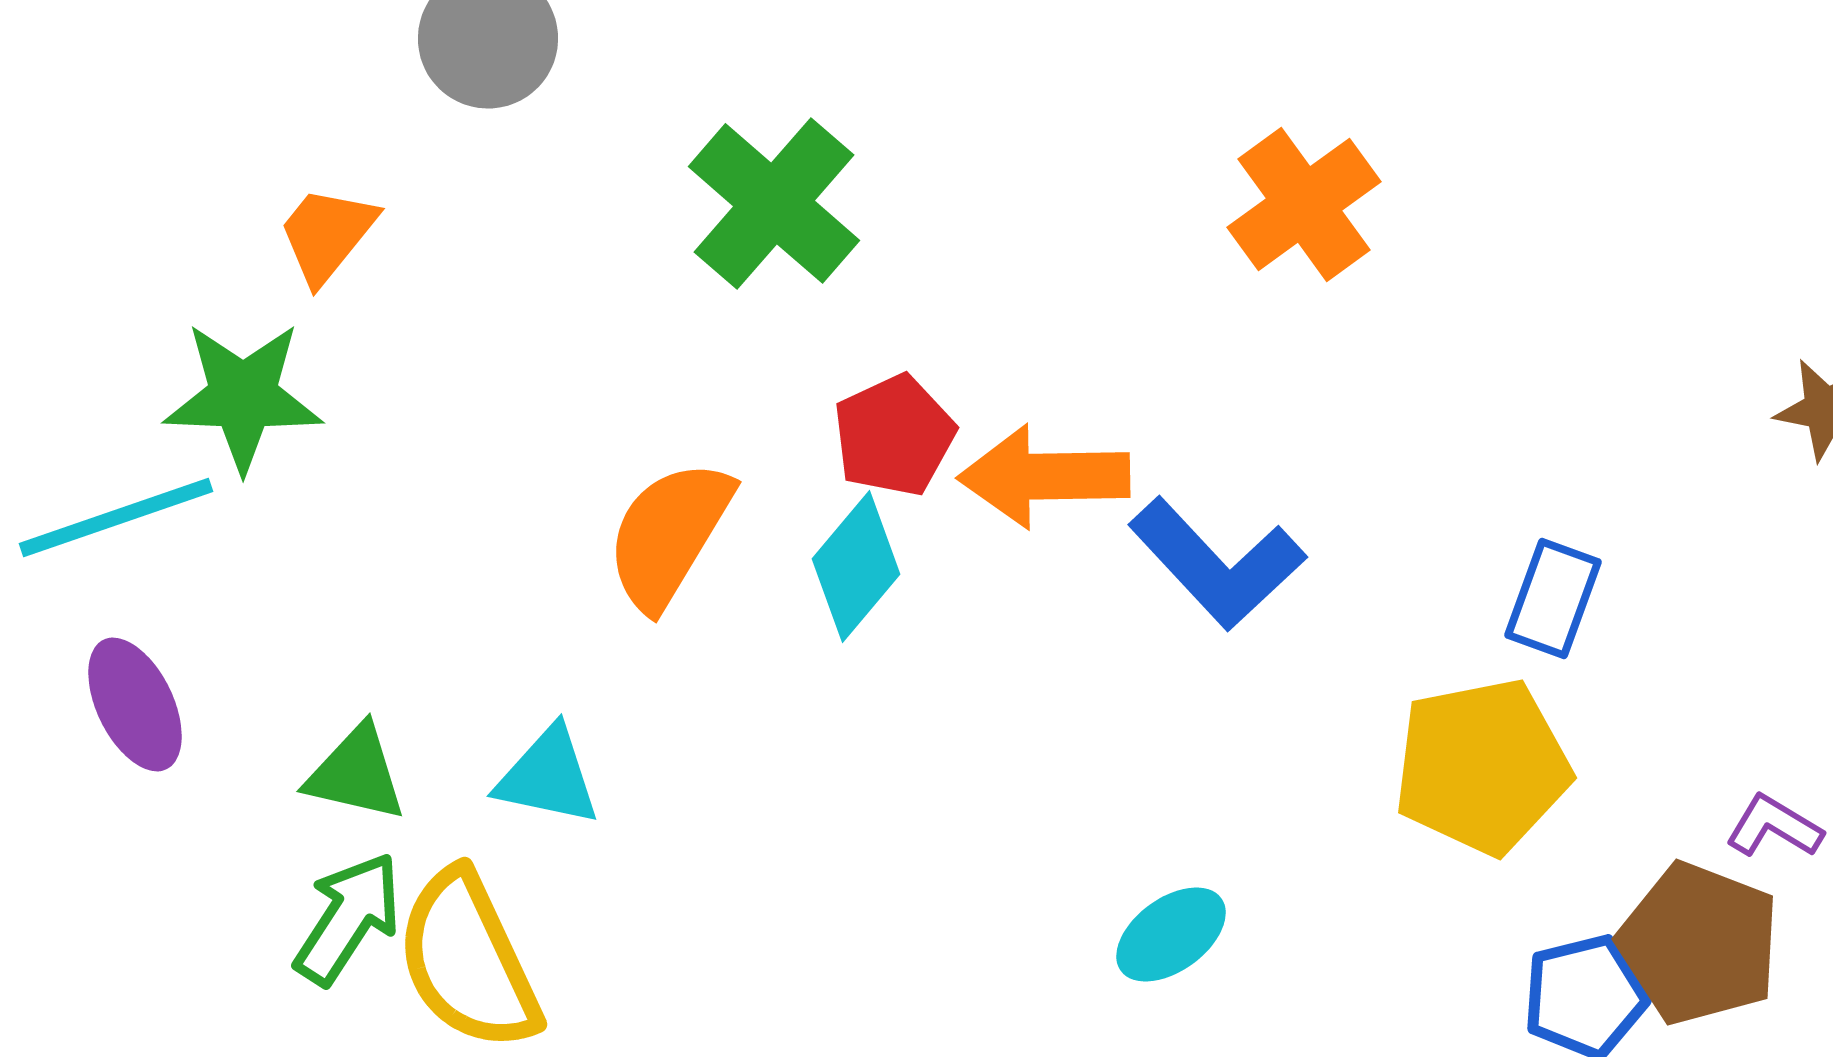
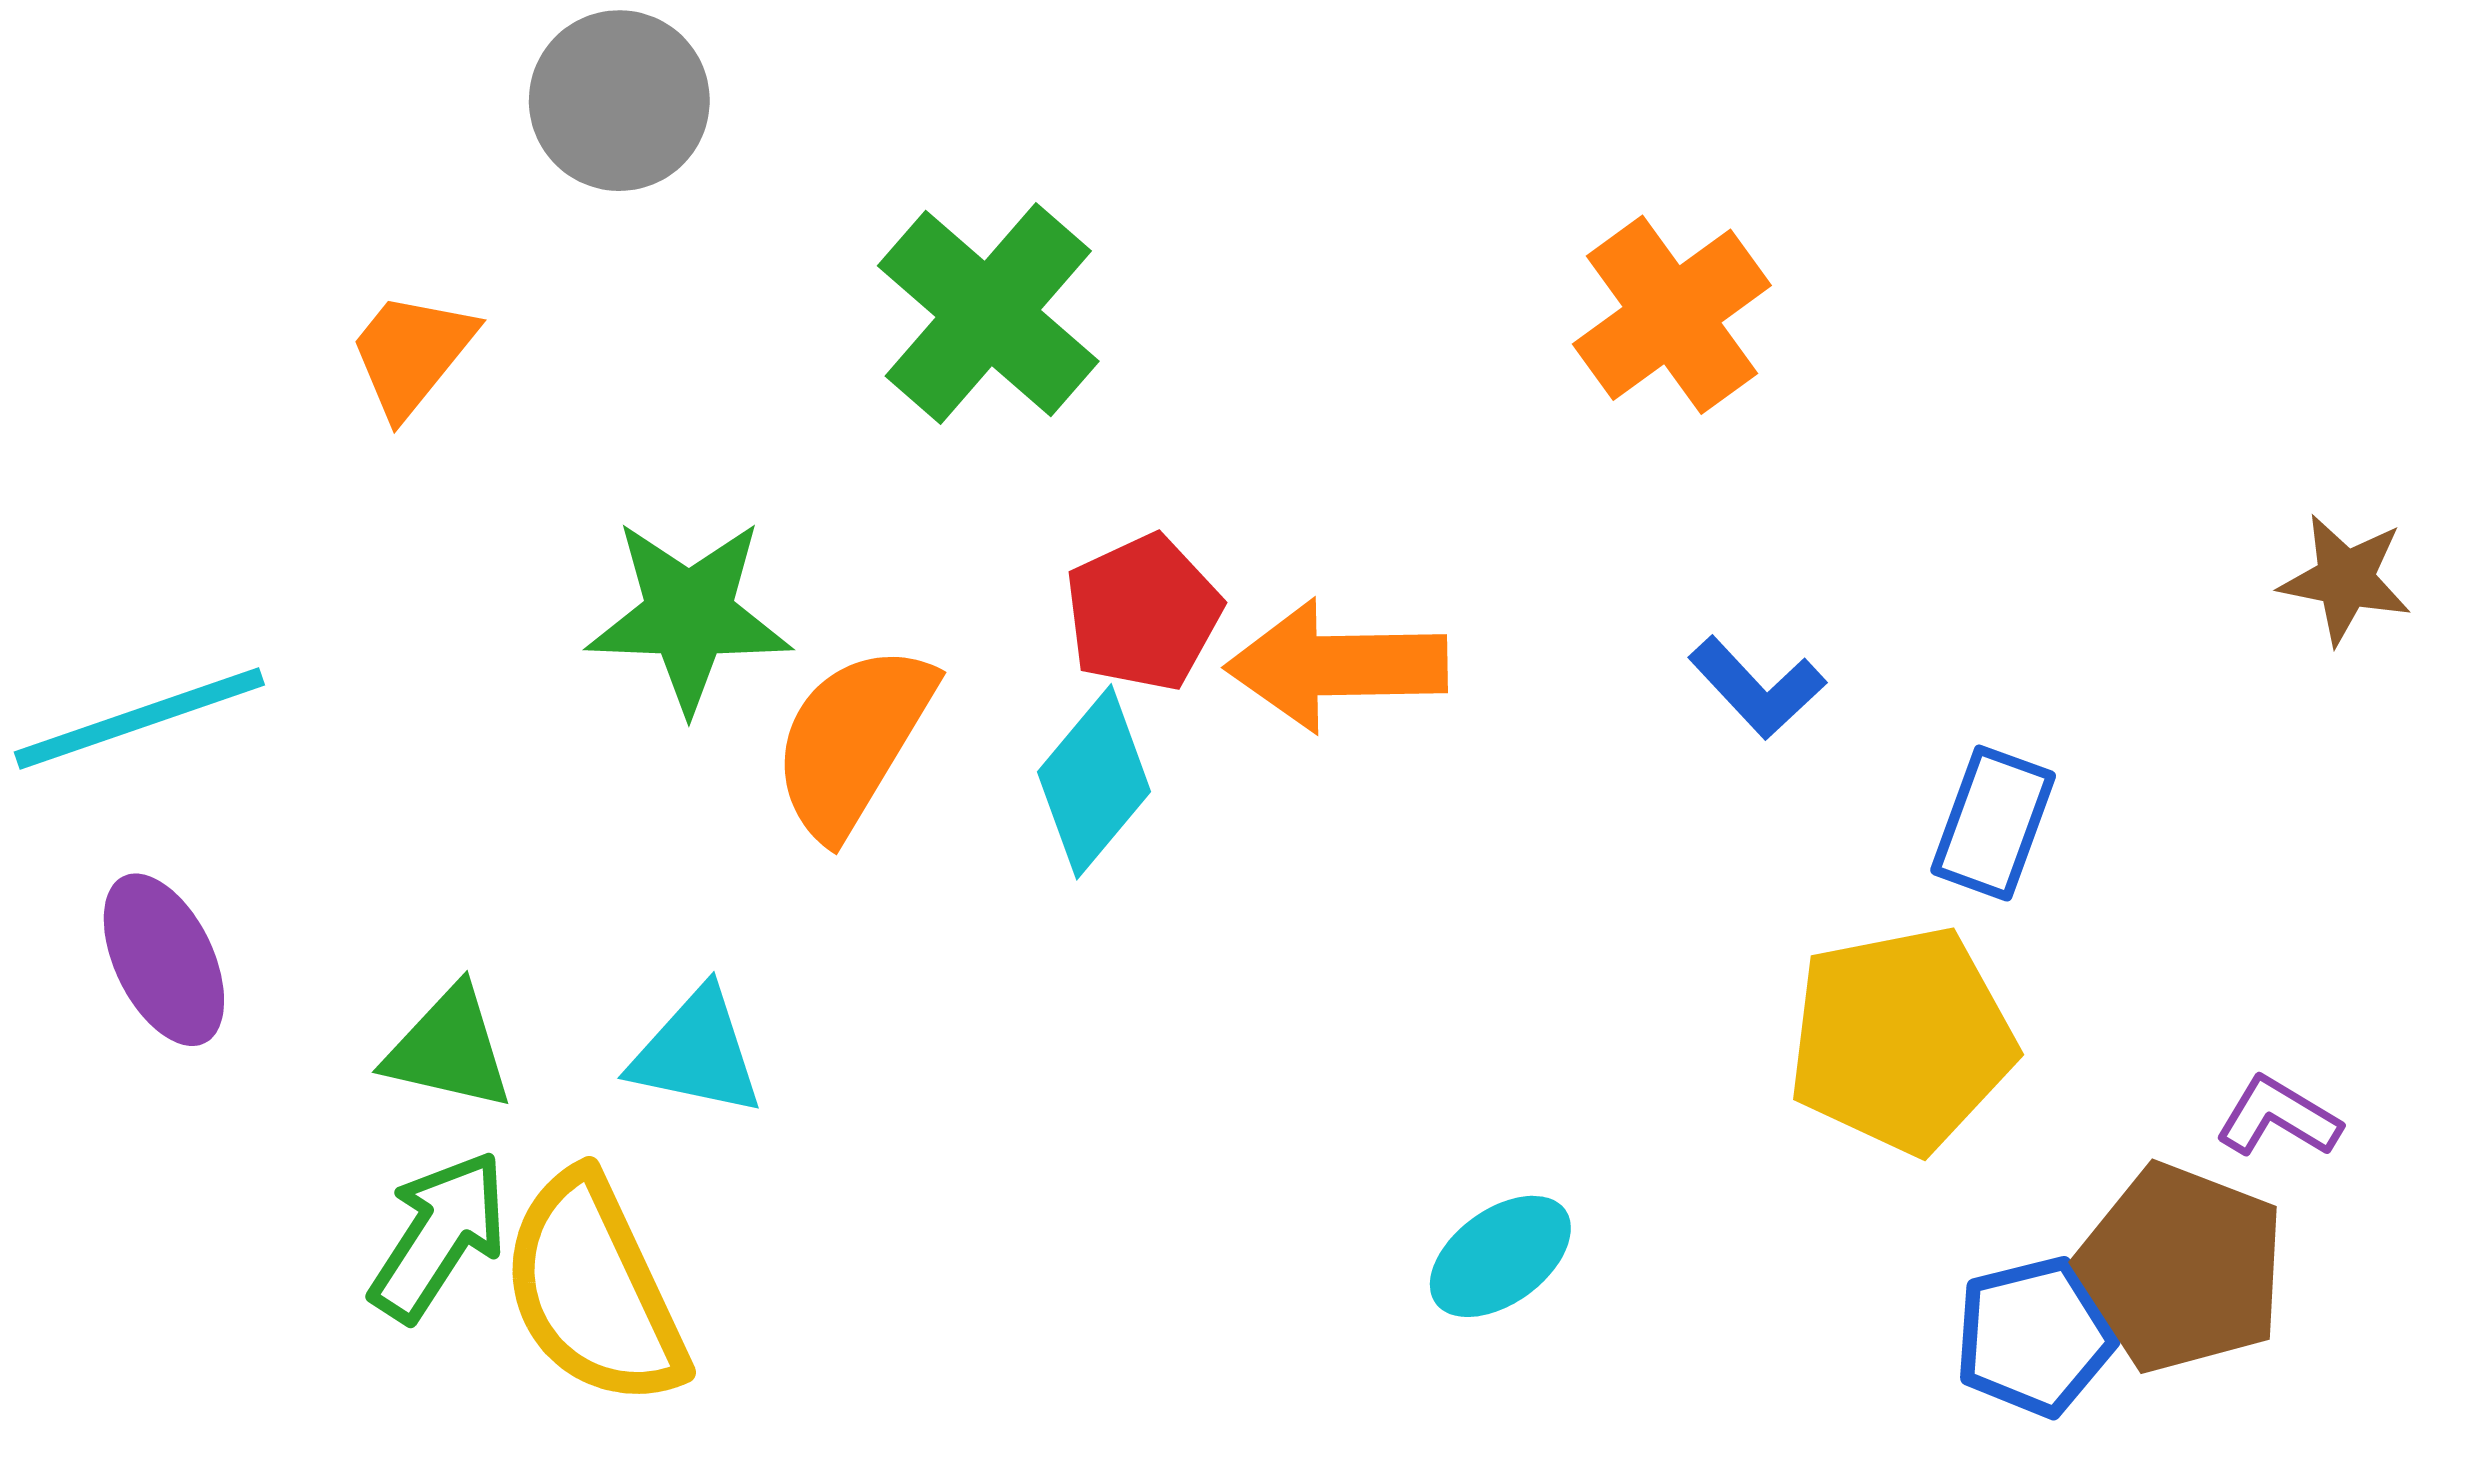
green star: (243, 396) -> (689, 615), moved
blue L-shape: (1217, 563) -> (1757, 688), moved, size x0.6

